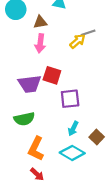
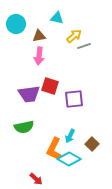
yellow arrow: (77, 41) -> (74, 36), moved
purple square: (70, 99) -> (74, 99), moved
orange L-shape: (36, 149) -> (54, 149), moved

